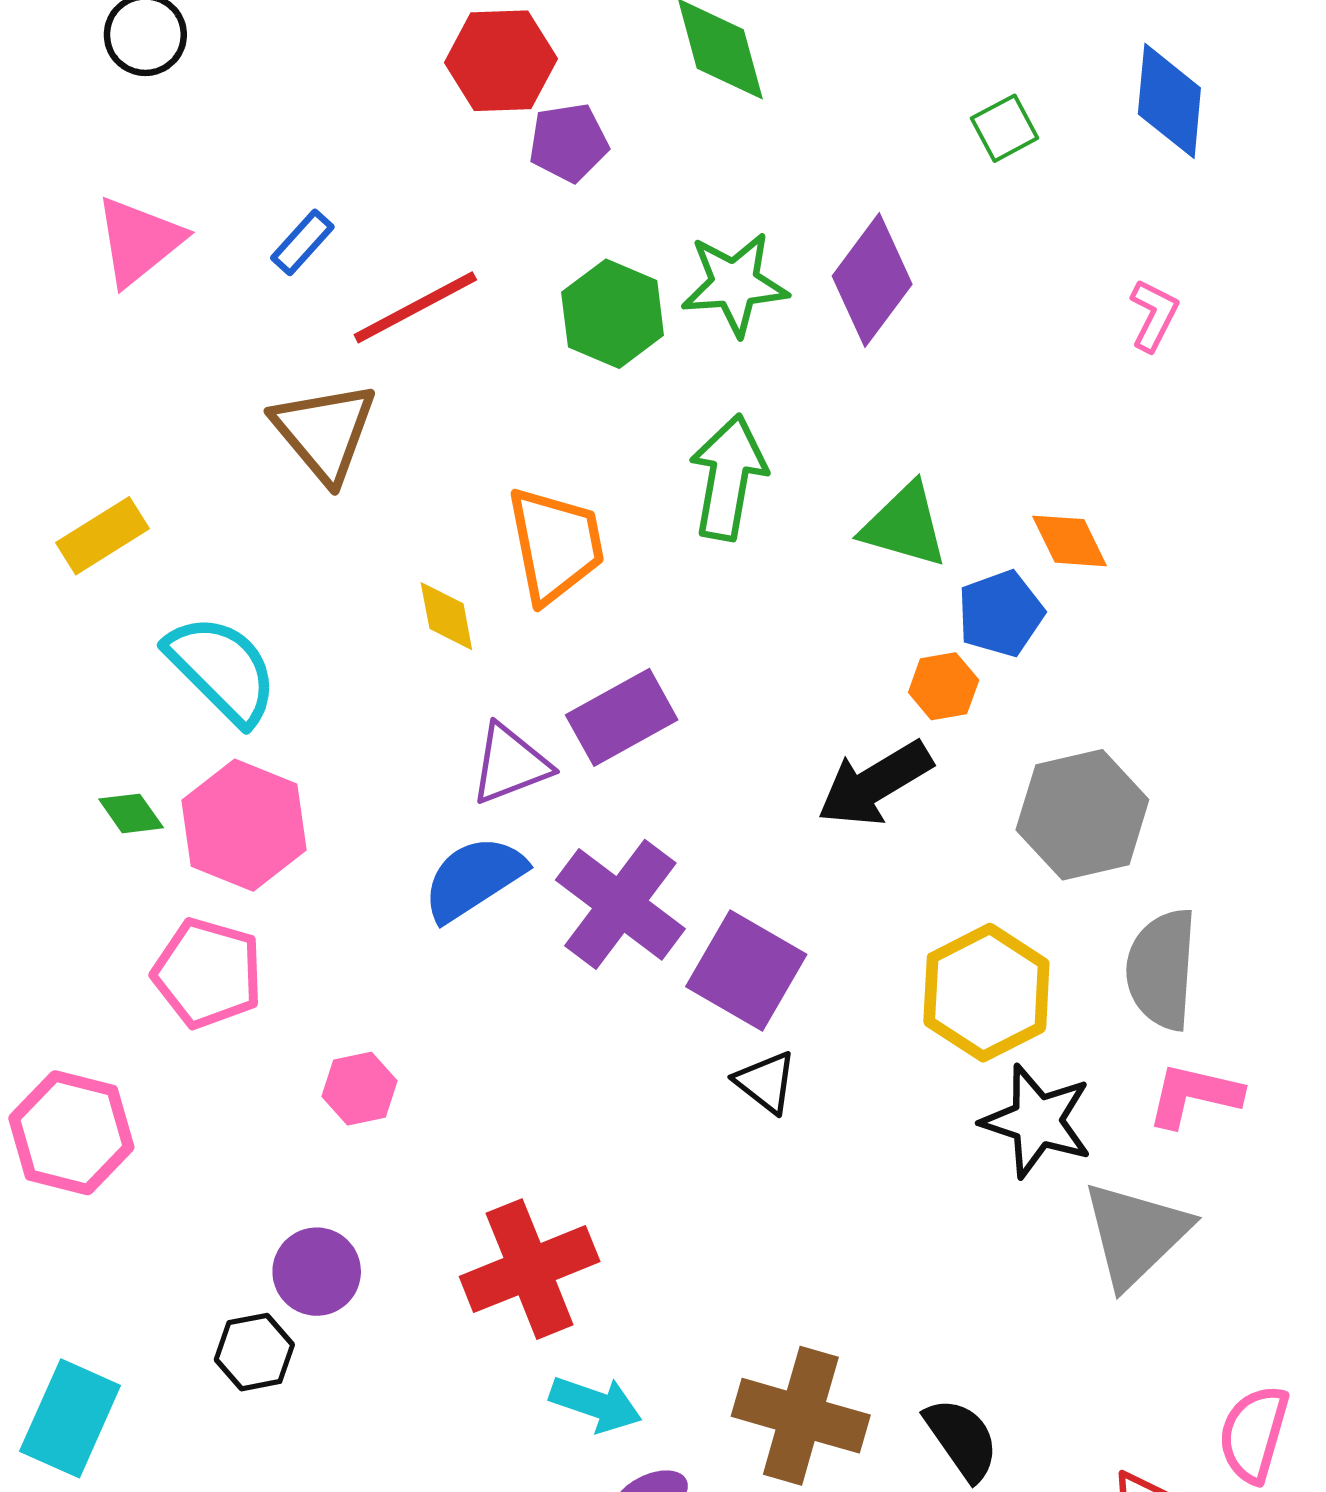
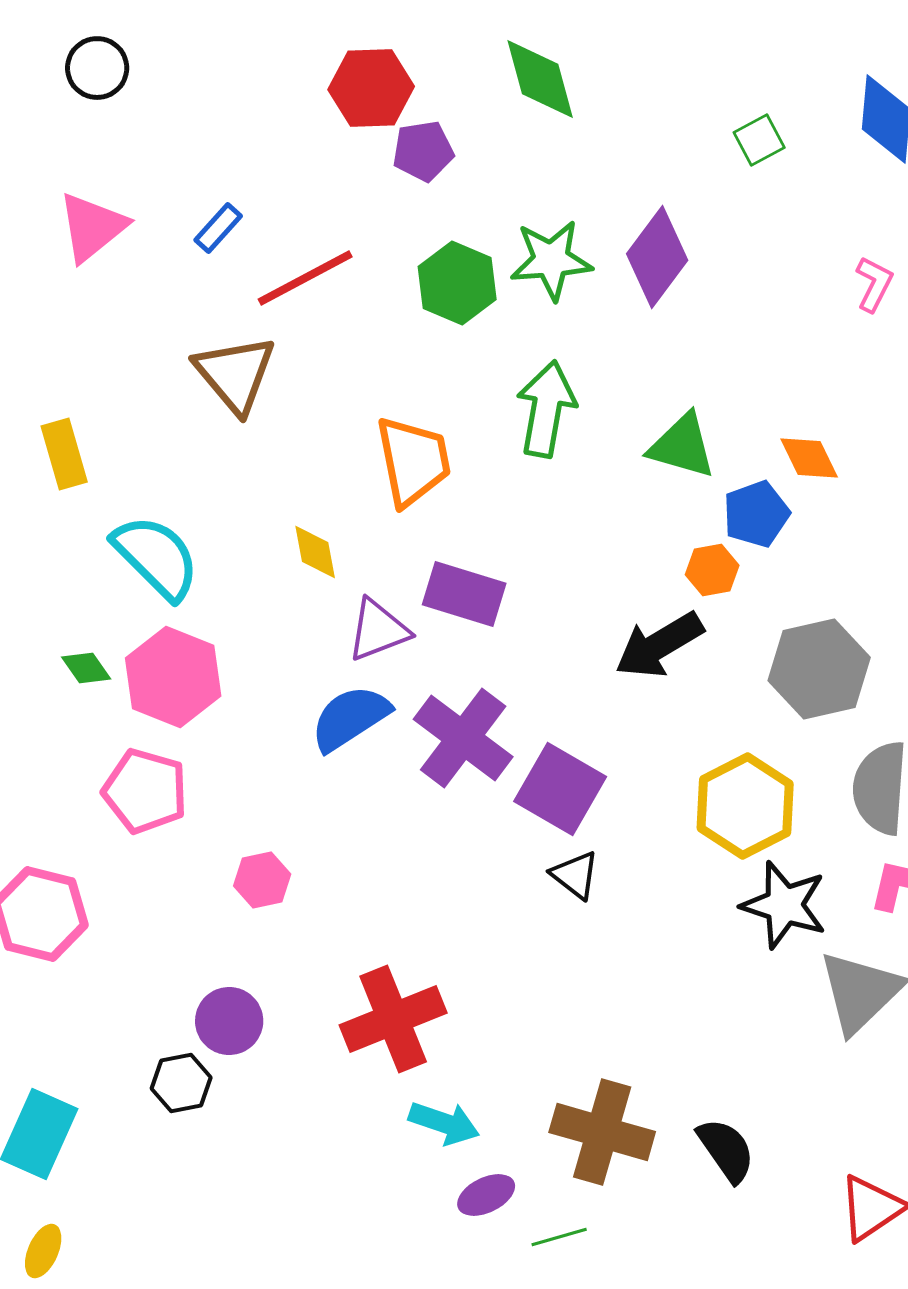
yellow rectangle: (103, 536) -> (64, 454), turned -74
yellow diamond: (446, 616) -> (315, 552), moved
purple rectangle: (622, 717) -> (464, 594), turned 46

